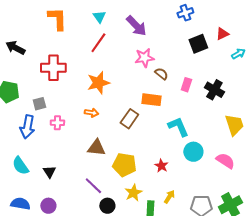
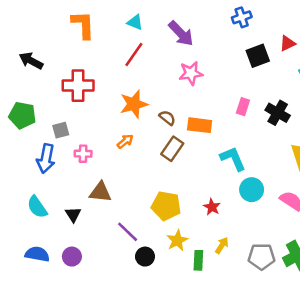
cyan triangle: (99, 17) -> (135, 22), turned -32
brown semicircle: (161, 74) -> (167, 118), moved
orange arrow: (91, 113) -> (125, 141), turned -48
brown triangle: (96, 148) -> (100, 192), moved

